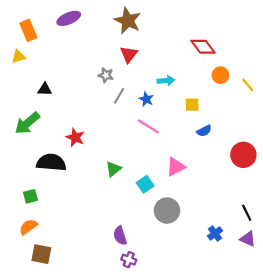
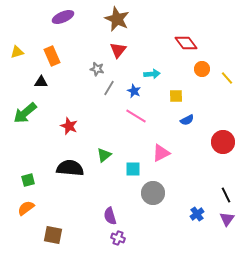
orange rectangle: (28, 30) -> (52, 56), moved
black semicircle: (51, 162) -> (70, 168), moved
cyan square: (145, 184) -> (133, 169), turned 35
purple triangle: (248, 239) -> (227, 219), turned 42
brown square: (41, 254) -> (53, 235), moved

